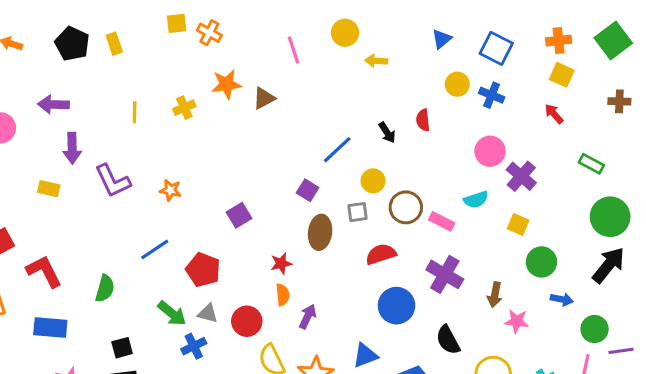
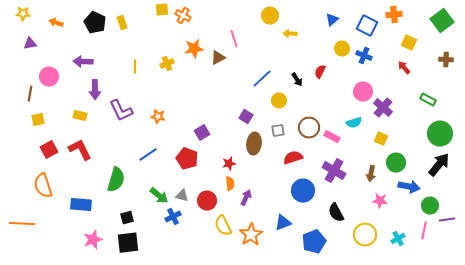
orange cross: (559, 41) -> (394, 15), moved
pink line: (294, 50) -> (234, 39), moved
red semicircle: (423, 120) -> (320, 72), turned 32
blue line: (337, 150) -> (262, 79), moved
yellow circle: (373, 181) -> (279, 101), moved
red pentagon: (203, 270) -> (187, 159), moved
red L-shape: (44, 271) -> (80, 150), moved
green semicircle: (105, 288) -> (116, 180), size x1.4
brown arrow: (495, 295) -> (371, 174), moved
blue arrow: (562, 299) -> (409, 187), size x1.5

